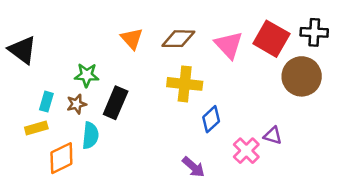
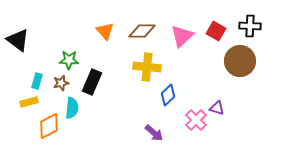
red square: (271, 39) -> (216, 31), size x0.7
pink triangle: (229, 45) -> (182, 36), turned 30

